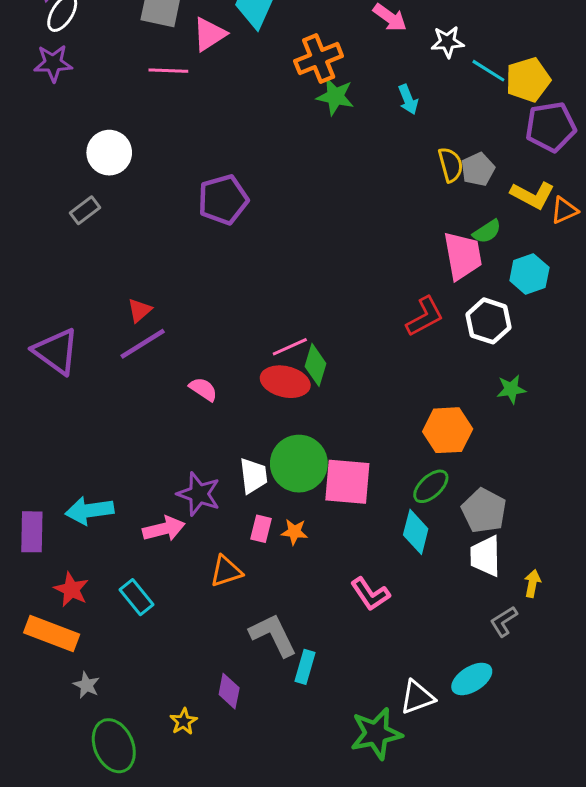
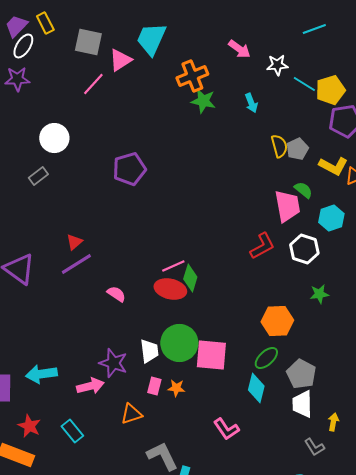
pink line: (168, 71) -> (93, 84), turned -50
green semicircle: (487, 231) -> (303, 190), turned -108
gray L-shape: (504, 621) -> (314, 447), turned -90

